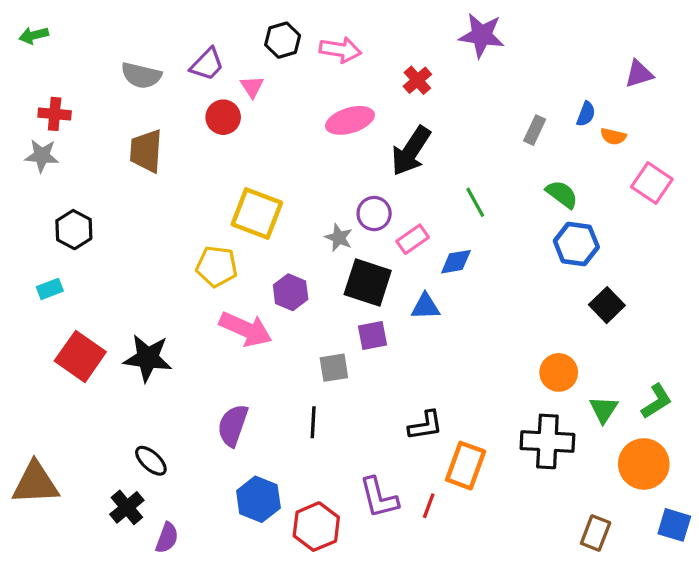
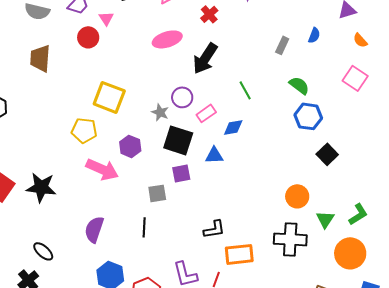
orange semicircle: (613, 136) -> (360, 40), moved, turned 35
orange rectangle: (466, 466) -> (239, 254), turned 64

